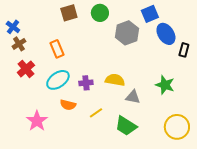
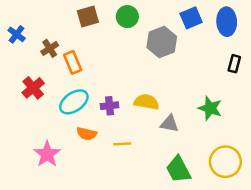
blue ellipse: (166, 34) -> (227, 22), moved, turned 30
brown cross: (19, 44) -> (50, 48), moved
yellow line: (96, 113) -> (122, 144), turned 32
green trapezoid: (126, 126) -> (178, 169), moved, turned 30

